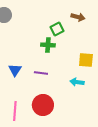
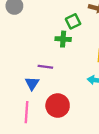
blue triangle: (15, 70) -> (32, 83), moved
purple line: (41, 73) -> (45, 67), moved

